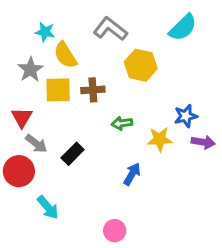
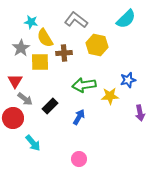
brown cross: (93, 90) -> (64, 53), moved
green arrow: (122, 123) -> (84, 85), size x1.6
purple arrow: (203, 142) -> (140, 113), moved, turned 70
blue arrow: (132, 174) -> (79, 117), moved

